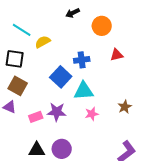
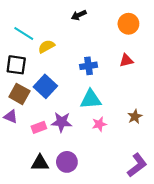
orange circle: (102, 26) -> (128, 24), moved
blue square: (61, 77) -> (45, 86), moved

